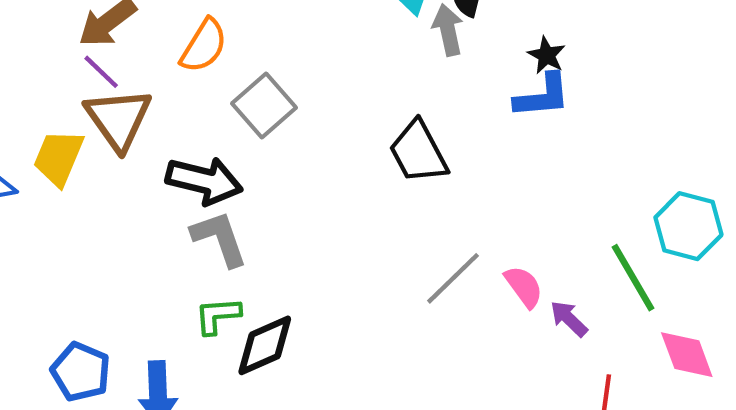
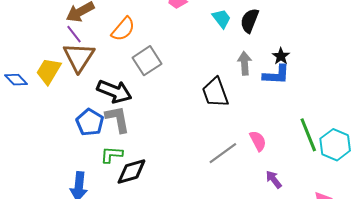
gray arrow: (448, 30) -> (245, 63), moved
green line: (633, 278) -> (308, 135), moved
pink semicircle: (524, 287) -> (258, 141), moved
blue pentagon: (81, 372) -> (90, 122), moved

